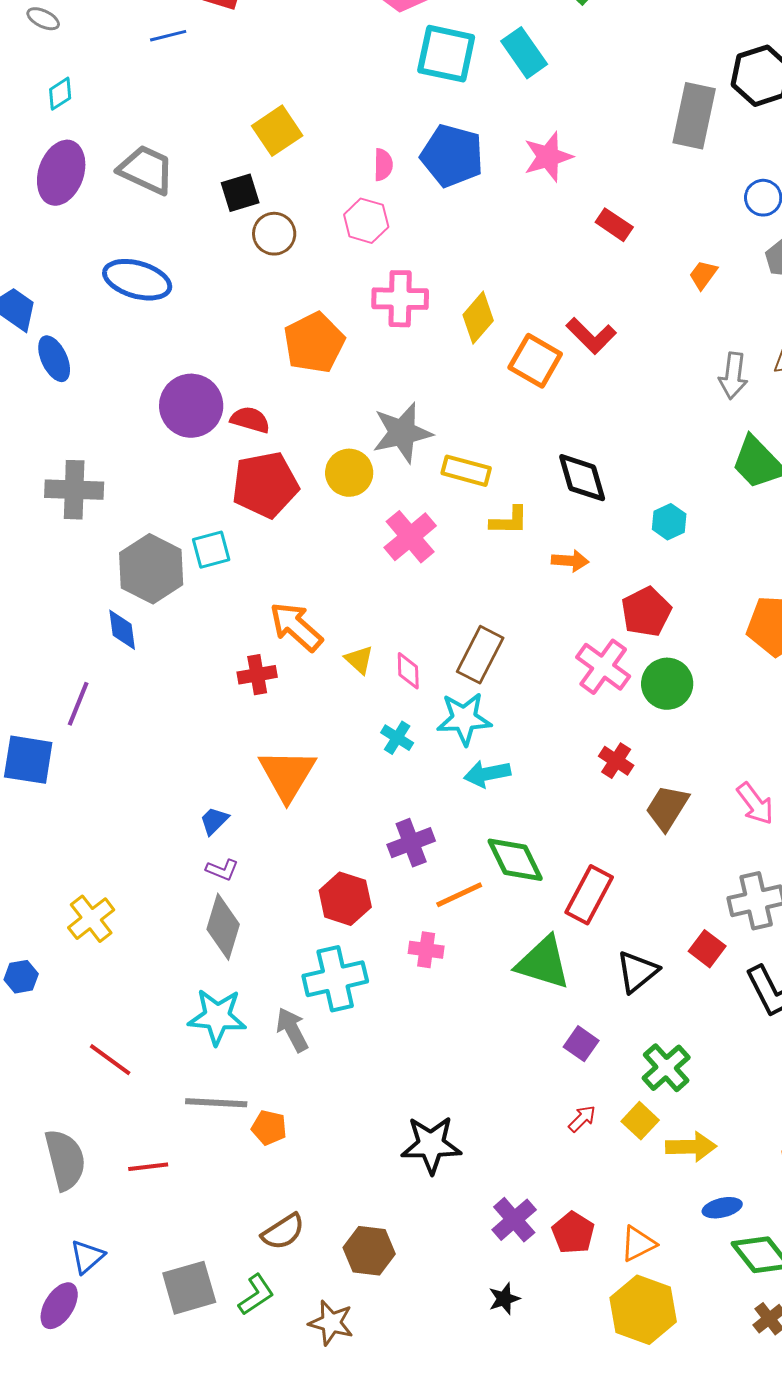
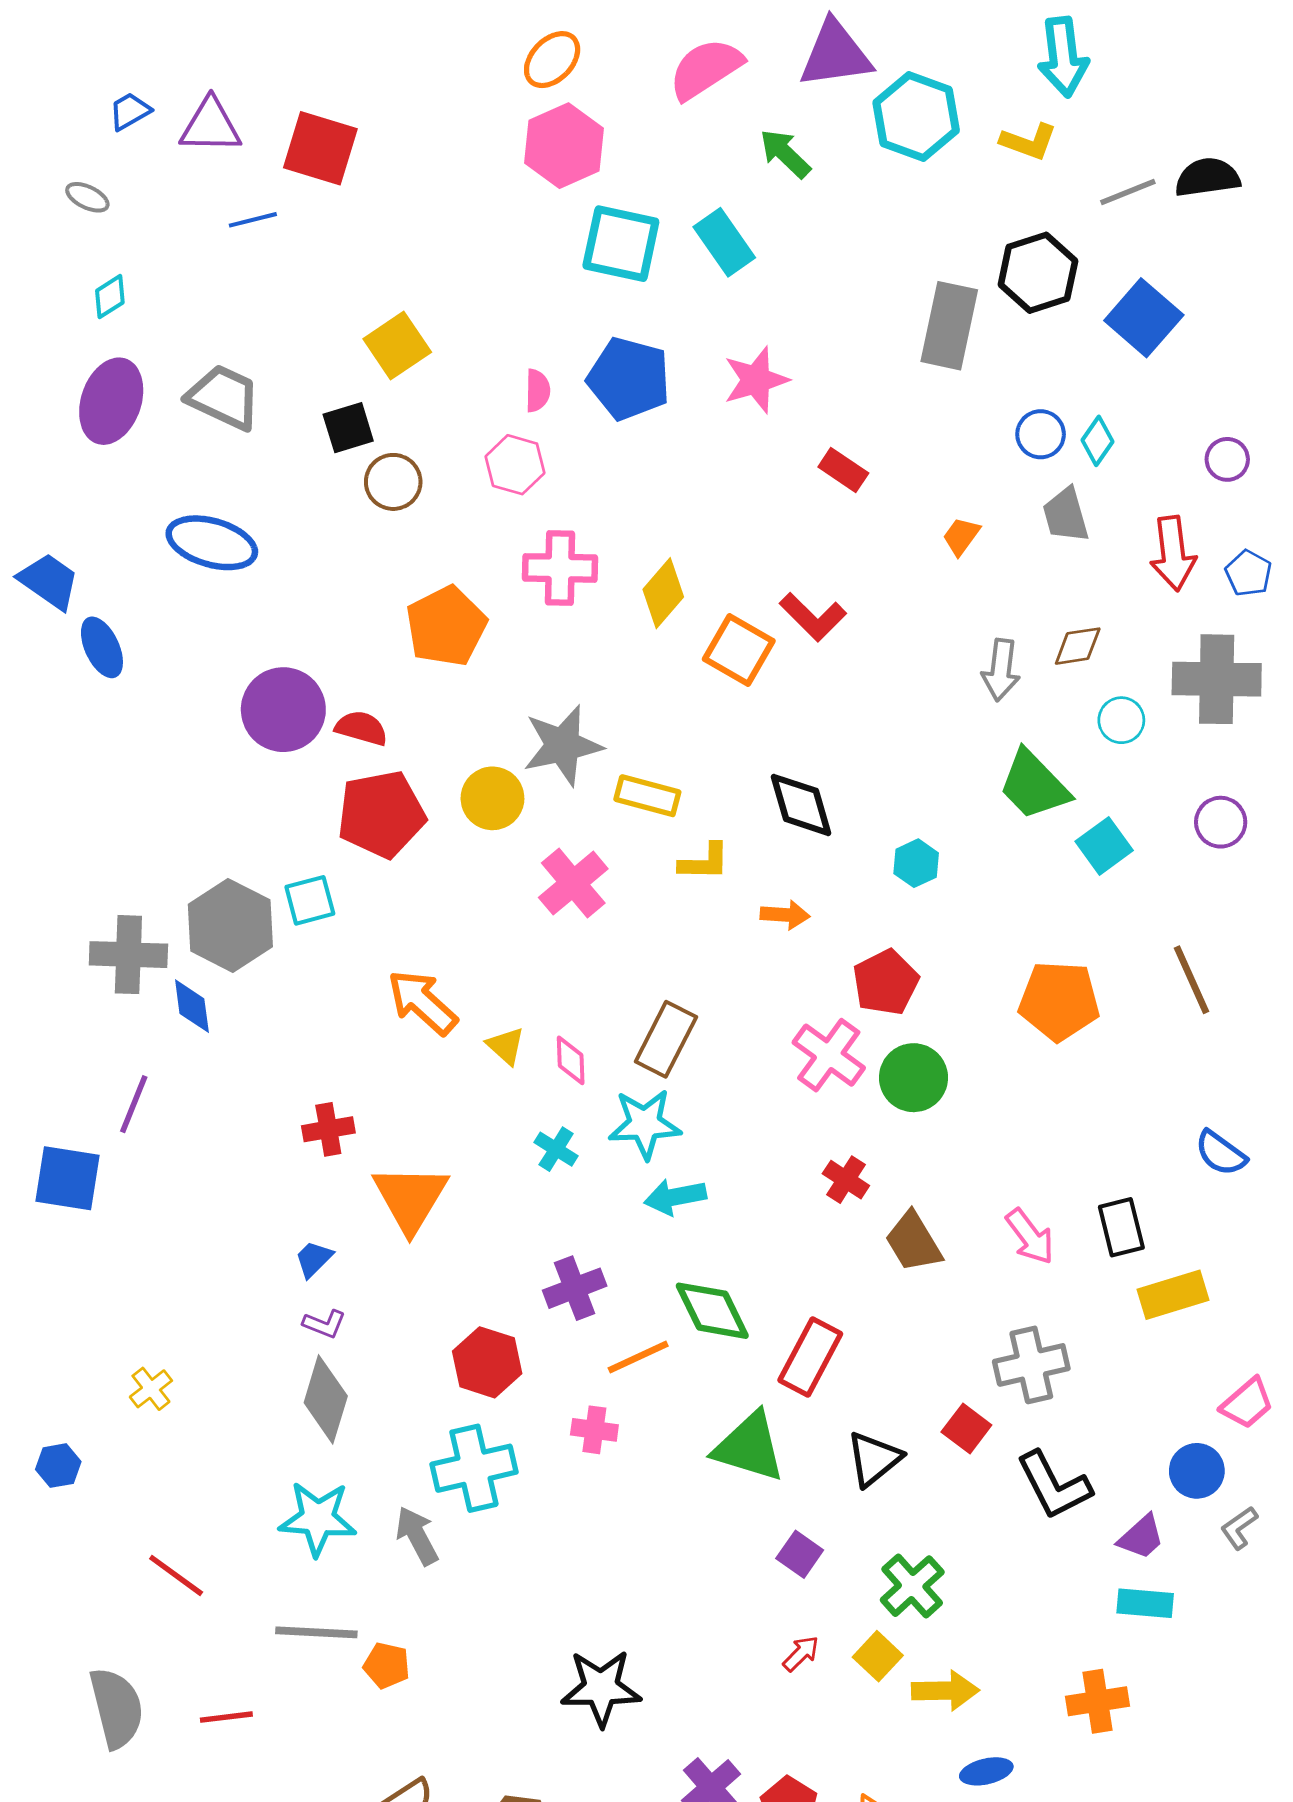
gray cross: (74, 490) -> (128, 955), moved
red cross: (257, 675) -> (328, 1129), moved
brown trapezoid: (667, 808) -> (913, 1242), turned -63
yellow cross: (91, 919) -> (151, 1389), size x0.7

